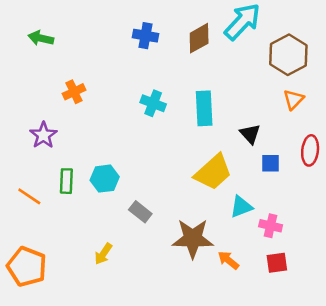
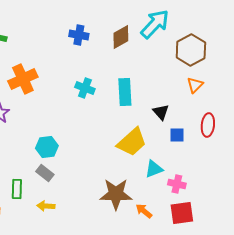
orange cross: (74, 92) -> (23, 79), size x1.6
green rectangle: (66, 181) -> (17, 189), moved
gray rectangle: (140, 212) -> (45, 173), moved
yellow arrow: (103, 254) -> (46, 206), turned 60
red square: (277, 263) -> (182, 213), size x1.4

